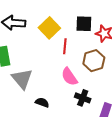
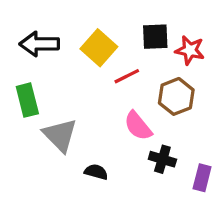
red line: (65, 46) -> (127, 76), turned 63

